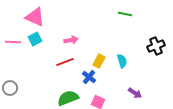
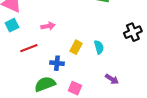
red line: (65, 62) -> (29, 48), moved
blue cross: (89, 77) -> (57, 63), moved, turned -32

